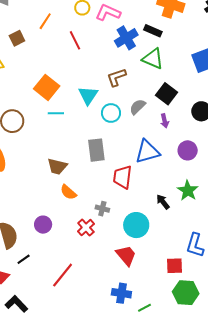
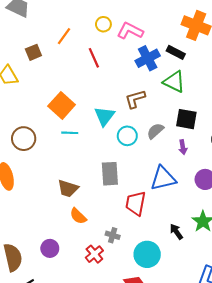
black square: (166, 94) -> (186, 119), turned -30

